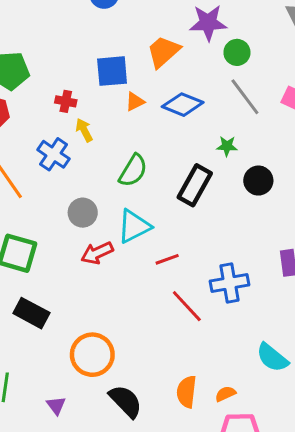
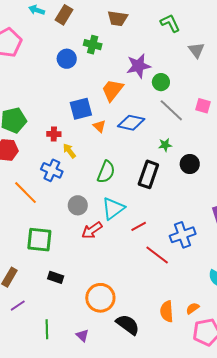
orange triangle: (135, 102) -> (99, 126), turned -40
black rectangle: (31, 313) -> (56, 277), size x0.7

